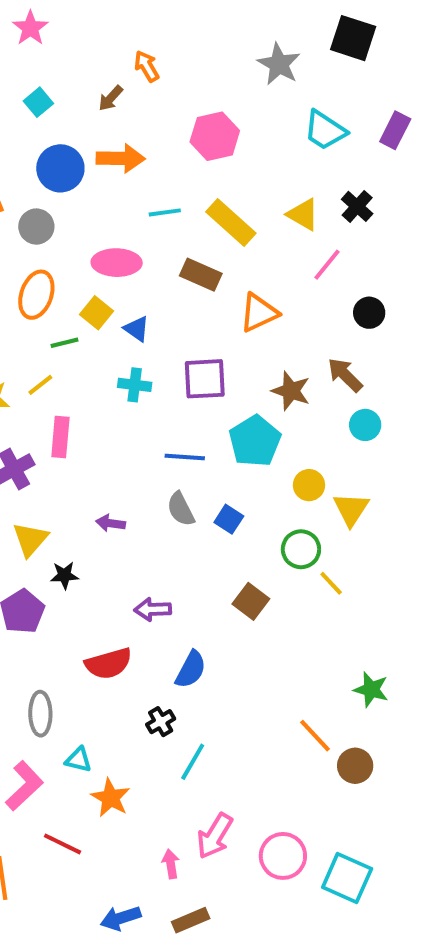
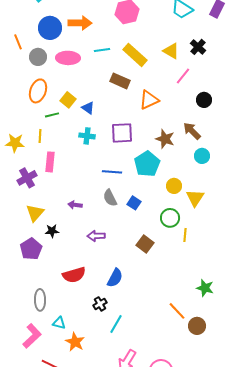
pink ellipse: (117, 263) -> (68, 58), moved
yellow line: (40, 385) -> (40, 136), turned -48
yellow line: (331, 583) -> (185, 235), turned 48
purple arrow: (153, 609) -> (96, 236), moved

